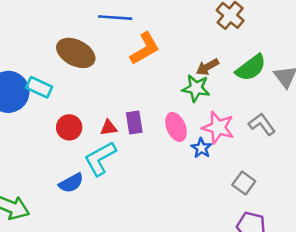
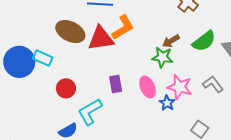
red triangle: (109, 128) -> (101, 38), moved, size x2.0

